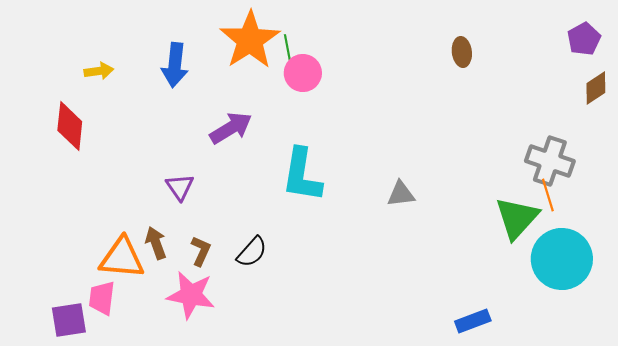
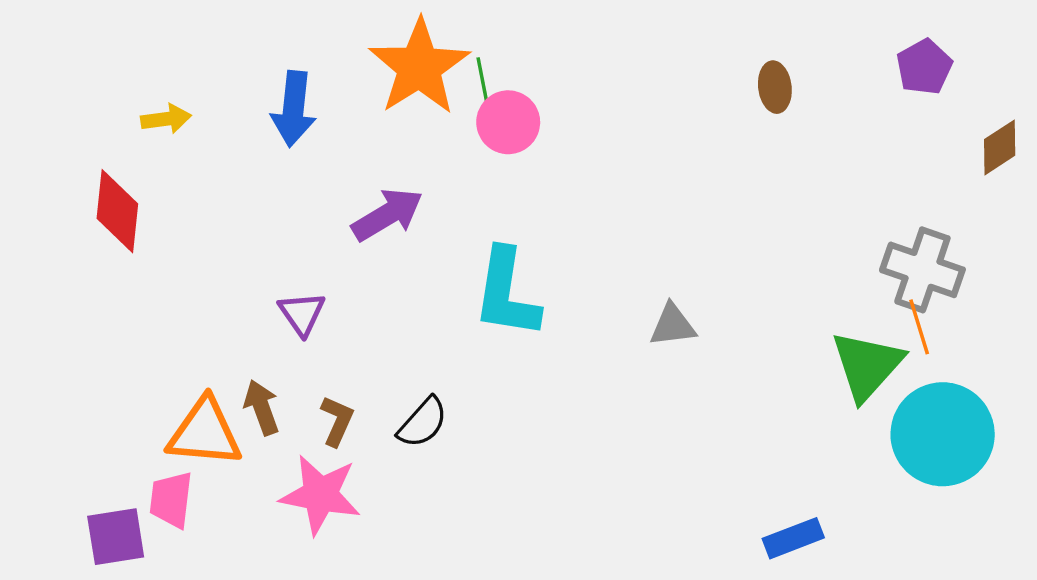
purple pentagon: (584, 39) -> (924, 67), moved

